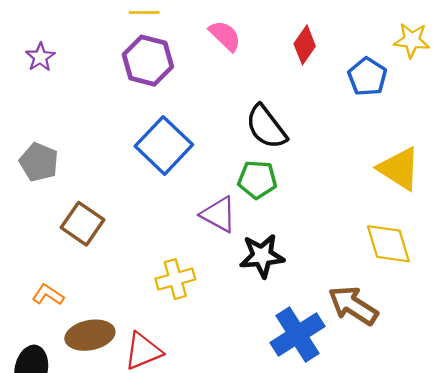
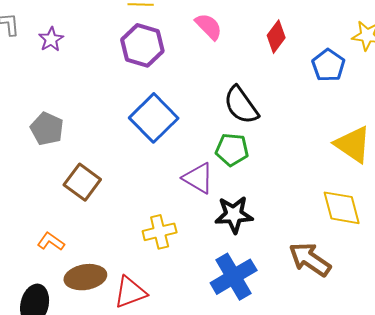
blue cross: (298, 334) -> (234, 277), moved

